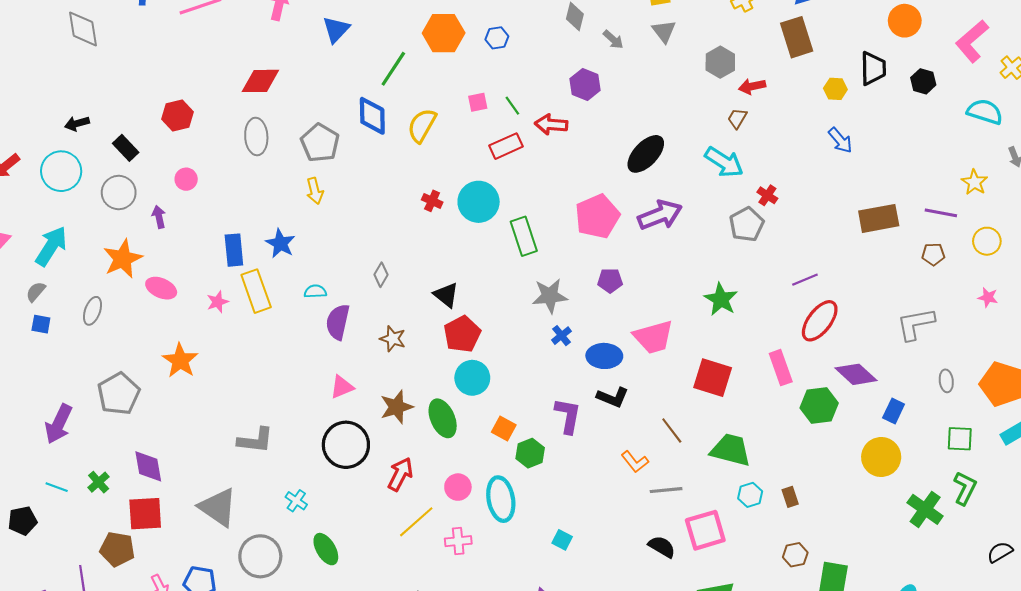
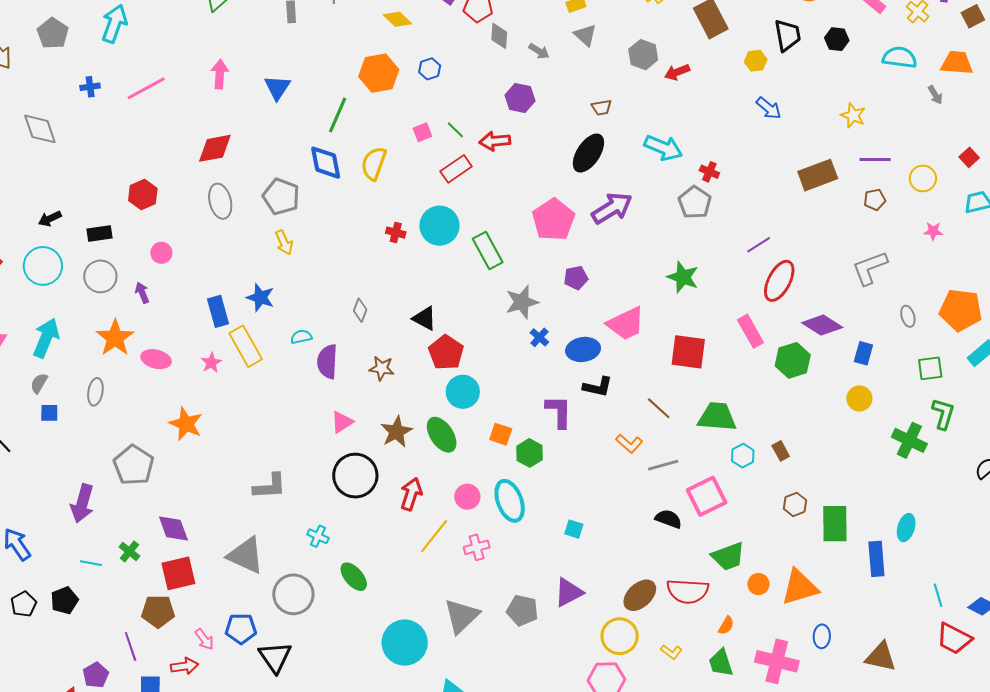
brown trapezoid: (737, 118) -> (601, 107), moved, turned -120
black rectangle: (126, 148) -> (100, 233), turned -45
yellow star: (975, 182) -> (853, 115), moved
yellow circle: (881, 457) -> (859, 398), size x0.7

